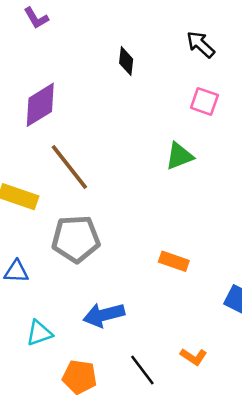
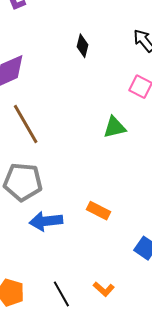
blue arrow: (104, 315) -> (46, 221), moved

